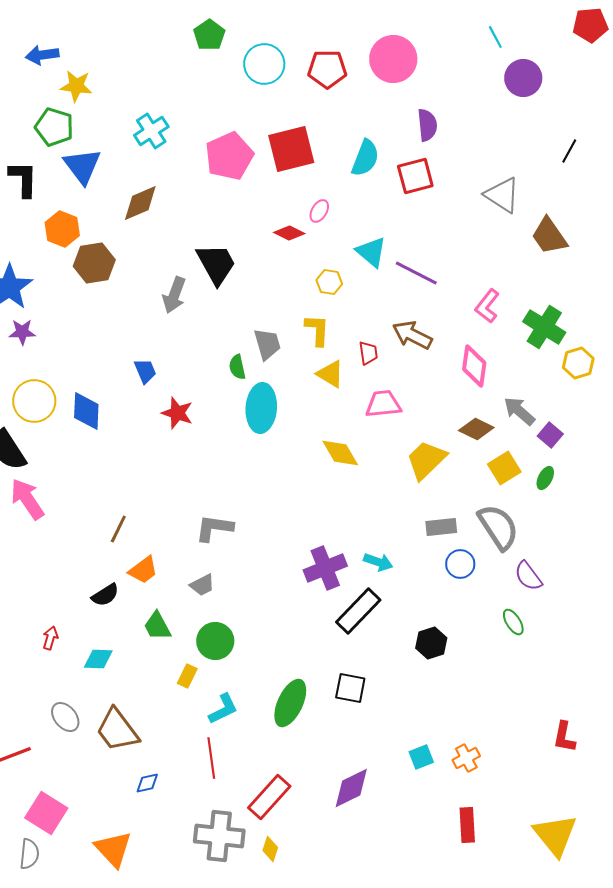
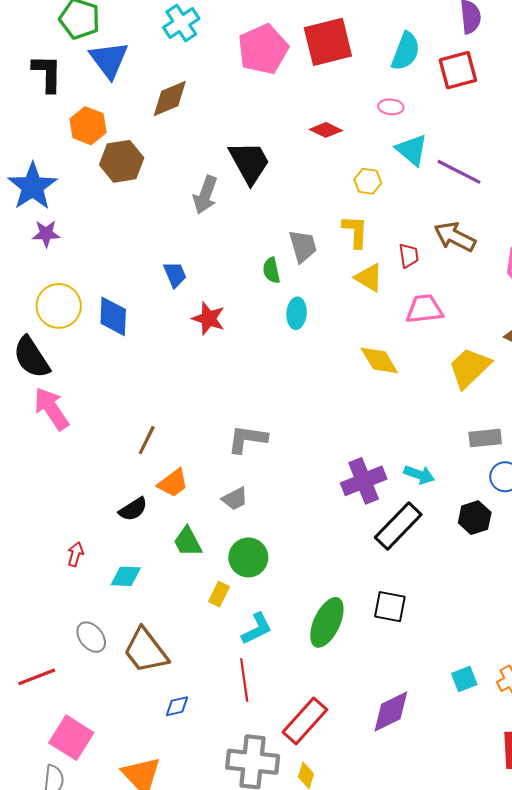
pink ellipse: (319, 211) -> (391, 107), moved, turned 65
cyan ellipse: (261, 408) -> (297, 313), size x0.6
black hexagon: (431, 643) -> (475, 518), moved

